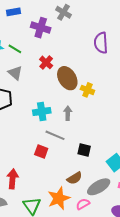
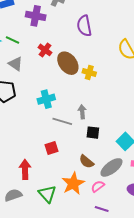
purple semicircle: (101, 43) -> (84, 26), moved
gray arrow: (68, 113) -> (82, 112), moved
red square: (41, 152) -> (52, 148), moved, turned -32
brown semicircle: (75, 178) -> (87, 162), turned 77

